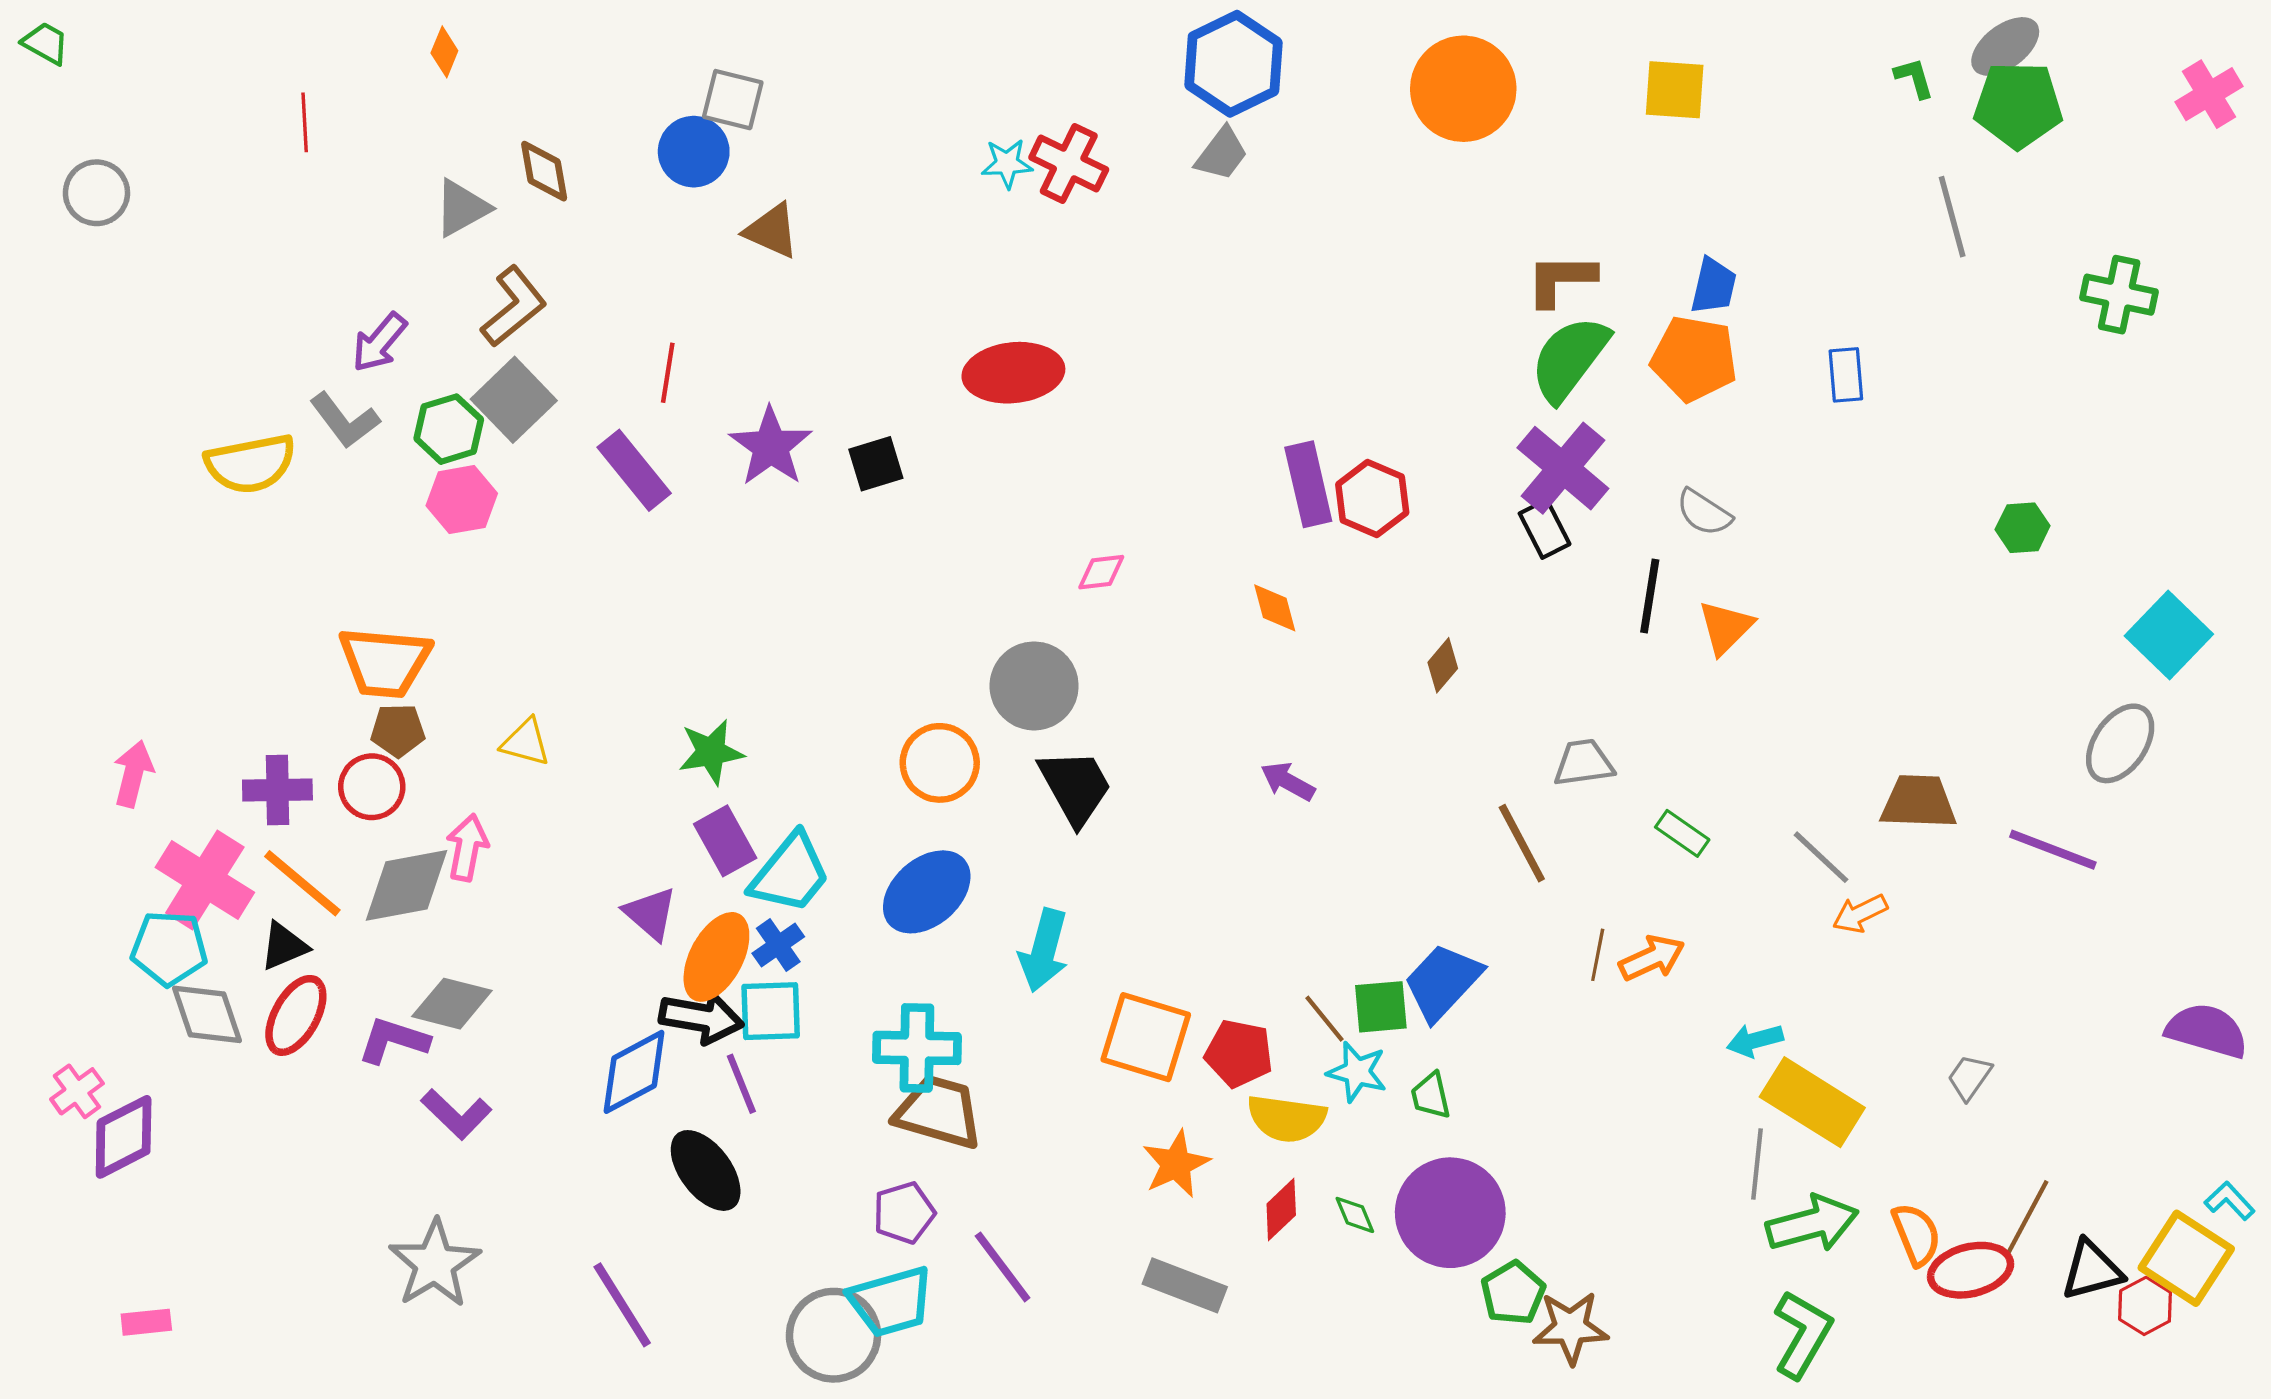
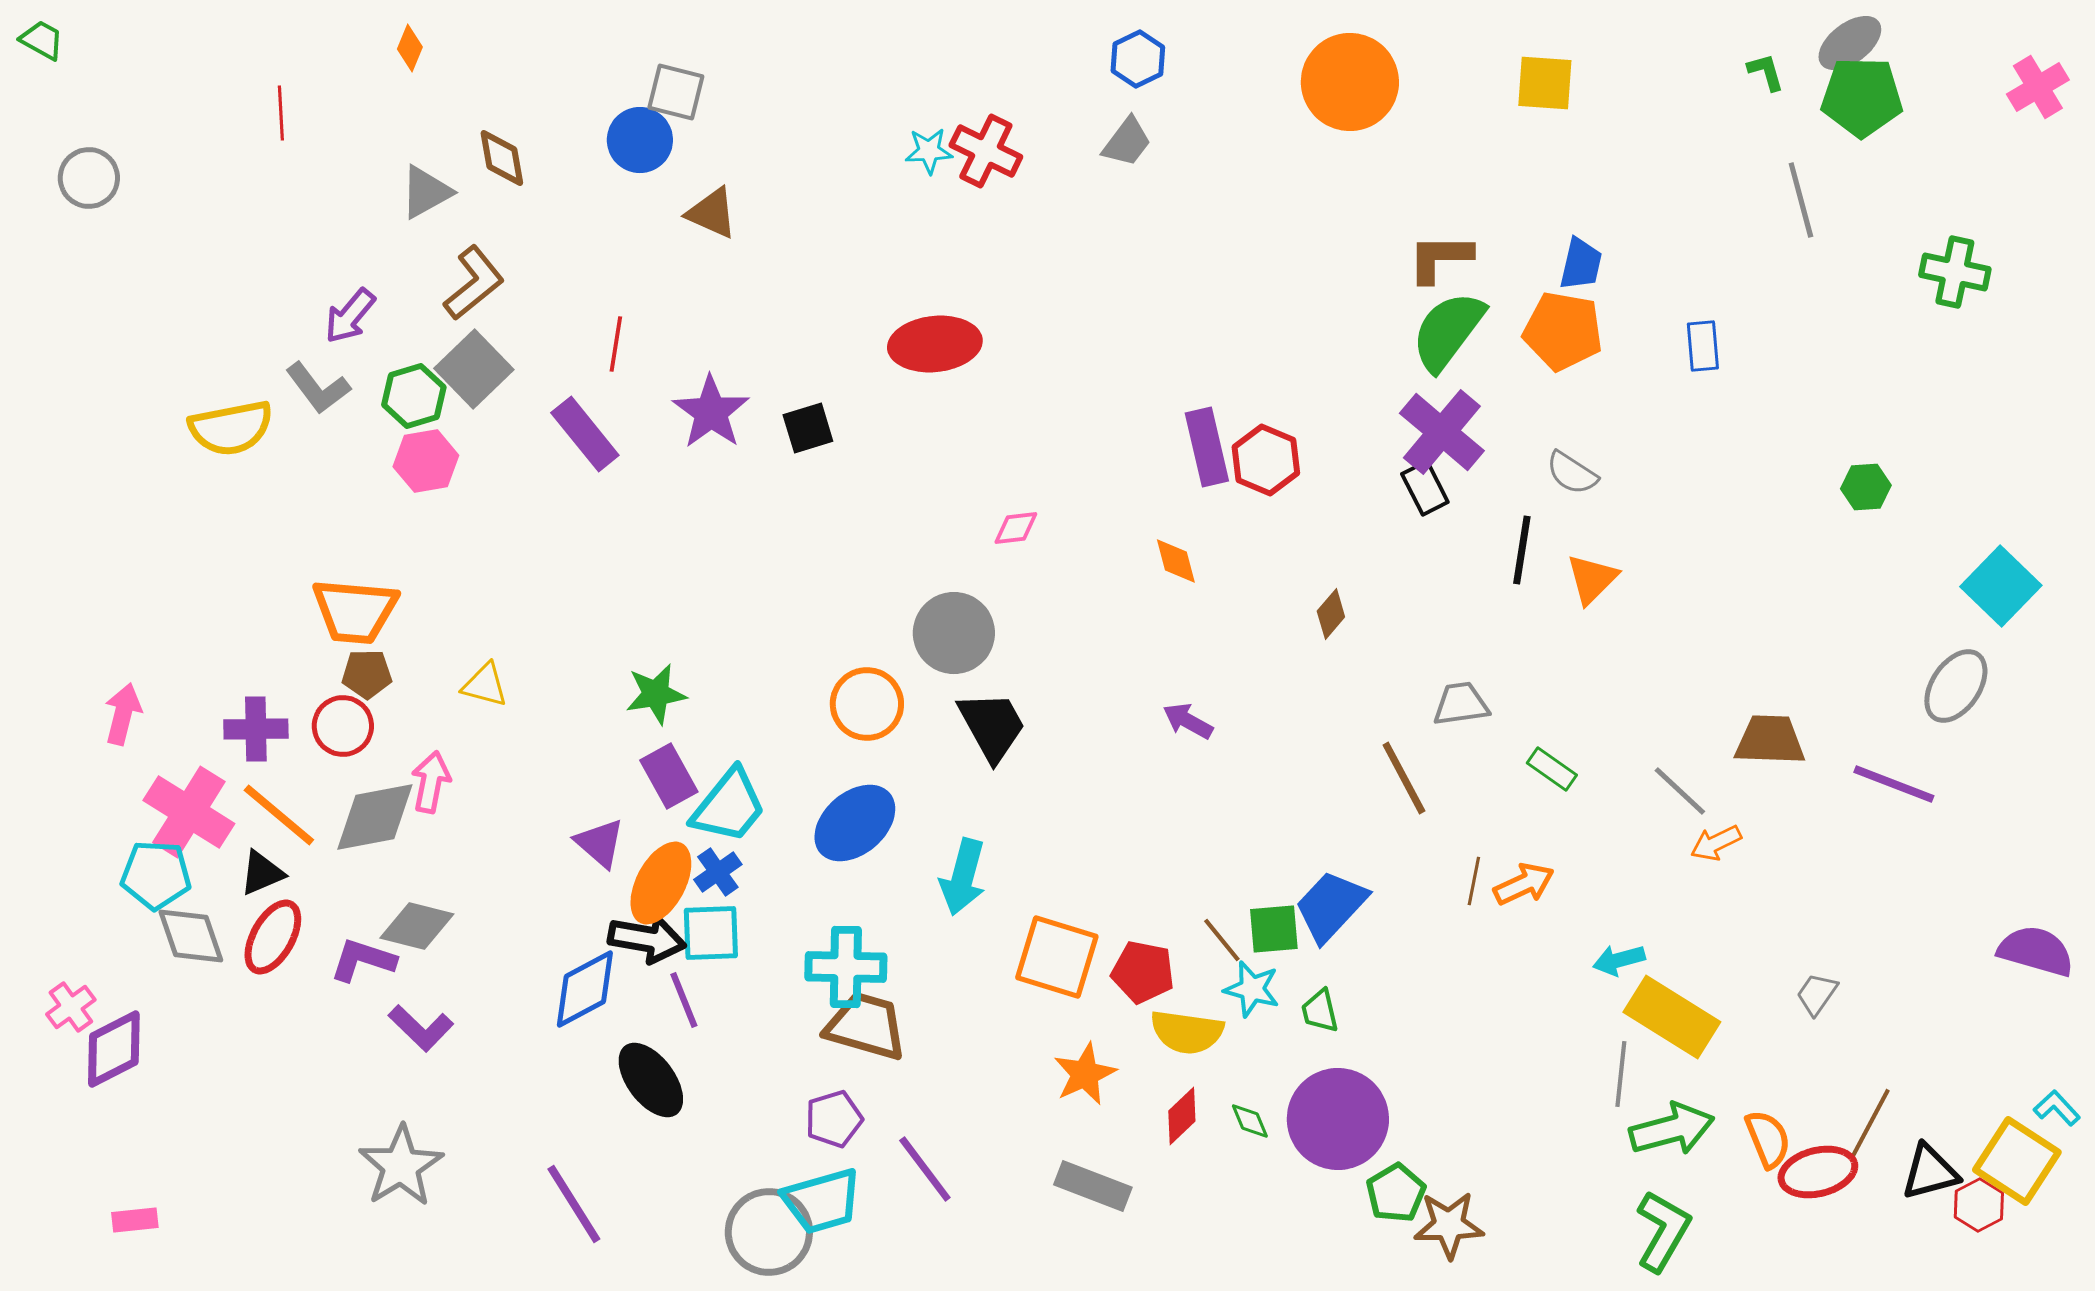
blue hexagon: (1233, 64) -> (1138, 59), size x0.6

